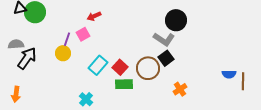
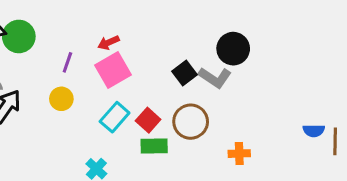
pink square: (83, 34) -> (113, 70), moved, size x1.6
purple line: (67, 39) -> (67, 62), moved
black square: (166, 58) -> (185, 73), moved
orange cross: (180, 89) -> (239, 154), turned 32

